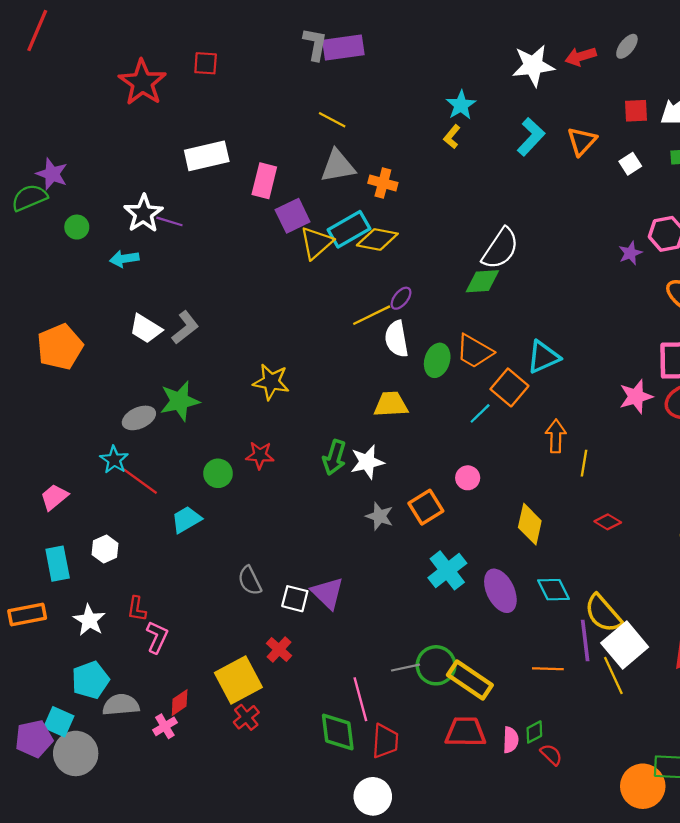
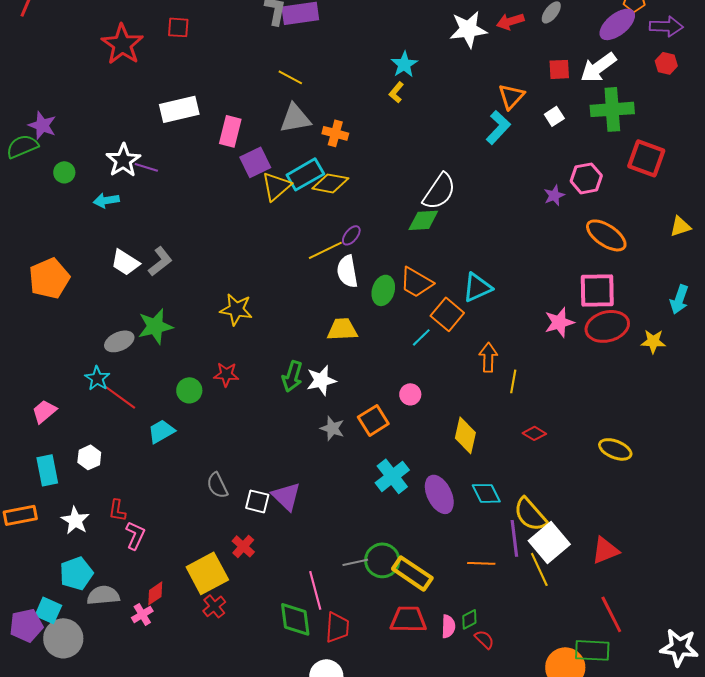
cyan L-shape: (531, 137) -> (498, 127), moved

